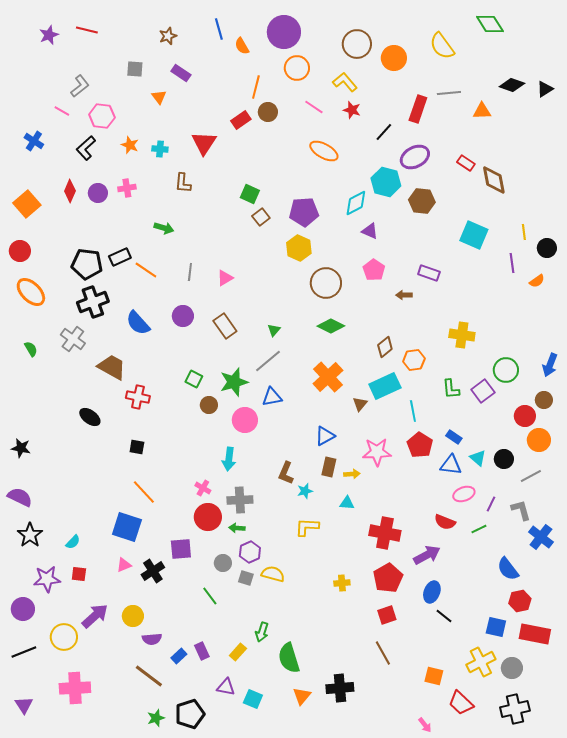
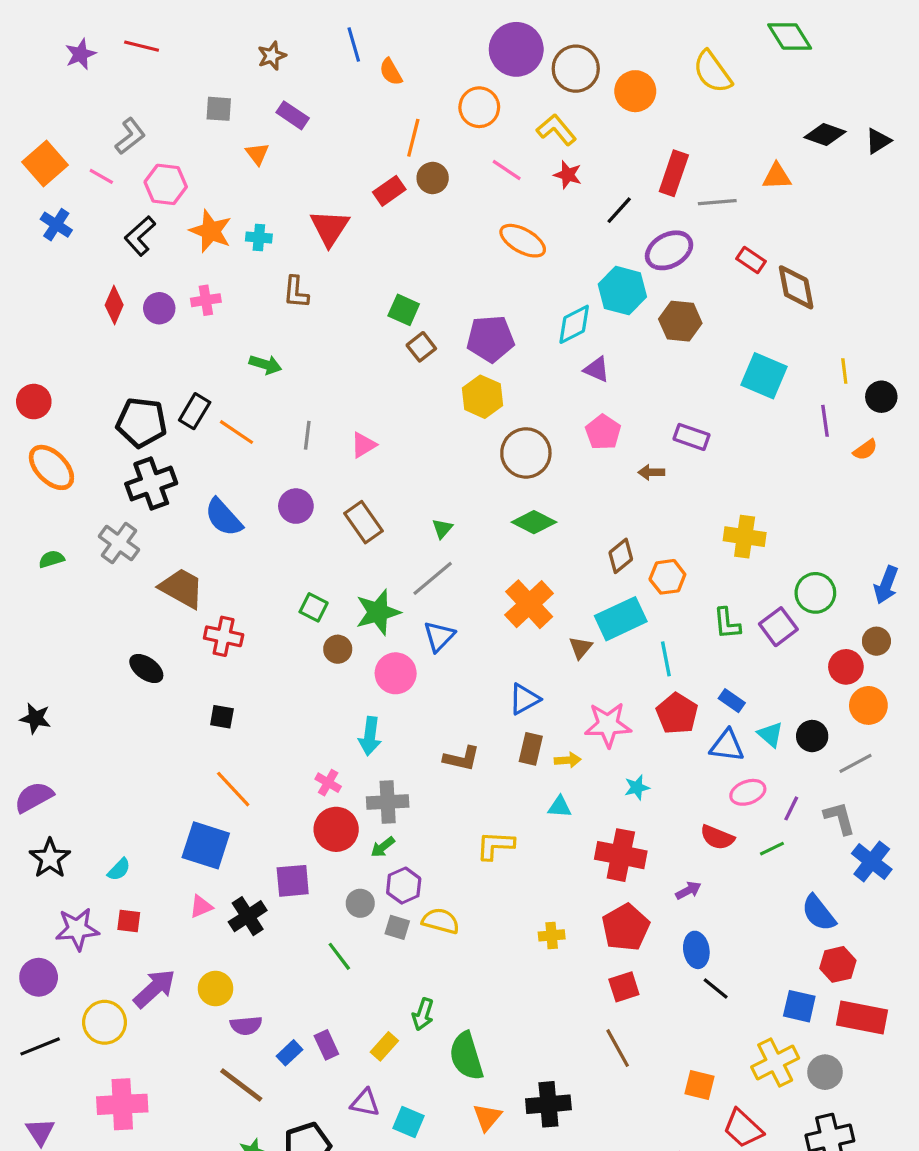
purple circle: (284, 32) -> (516, 49), moved
gray line: (449, 93) -> (717, 202), moved
orange star: (130, 145) -> (211, 231), size x1.5
orange square: (27, 204) -> (45, 164), moved
black rectangle: (120, 257) -> (195, 411), turned -35
green semicircle: (31, 349) -> (51, 559), turned -77
blue triangle: (272, 397) -> (439, 636), turned -35
brown L-shape: (286, 473) -> (462, 759), turned -100
cyan star: (305, 491) -> (637, 787), moved
purple semicircle: (20, 497) -> (34, 797), turned -55
green arrow: (237, 528) -> (383, 847), turned -42
purple arrow: (427, 555) -> (688, 890), size x0.6
blue ellipse: (432, 592) -> (696, 950), turned -30

